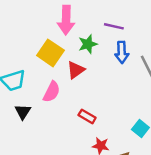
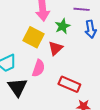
black triangle: (23, 112) -> (17, 87), size x1.5
red rectangle: (87, 116) -> (69, 84), size x1.5

